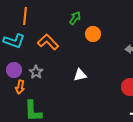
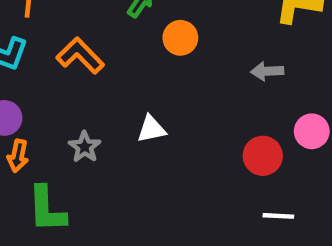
gray star: (36, 72) -> (85, 147), moved

